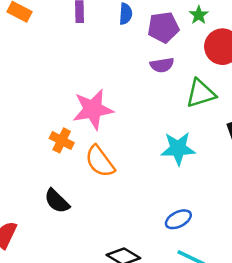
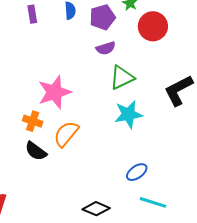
green triangle: (201, 93) -> (122, 78), moved
orange semicircle: (100, 161) -> (66, 134), turned 84
black semicircle: (57, 201) -> (36, 151), moved

